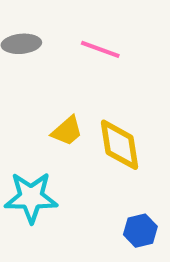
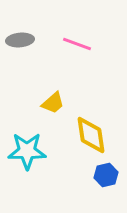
yellow diamond: (120, 145) -> (91, 135), moved

